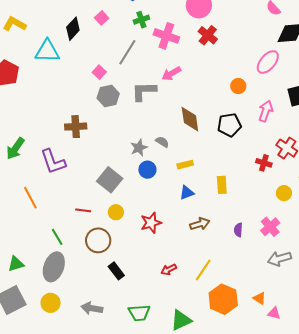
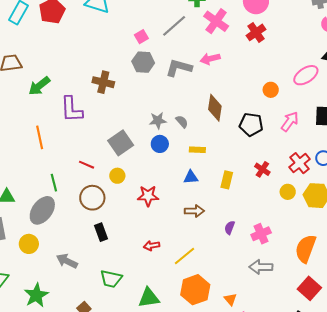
red cross: (264, 163) -> (262, 169), moved
yellow circle: (284, 193) -> (288, 192), moved

